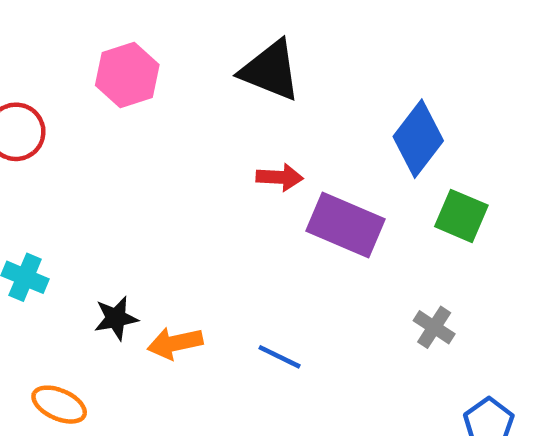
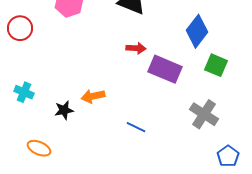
gray cross: (434, 327) -> (204, 114), size x1.6
orange arrow: (175, 343) -> (93, 96), moved

